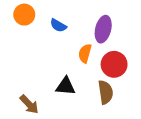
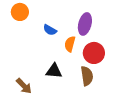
blue semicircle: (58, 25) -> (50, 30), moved

